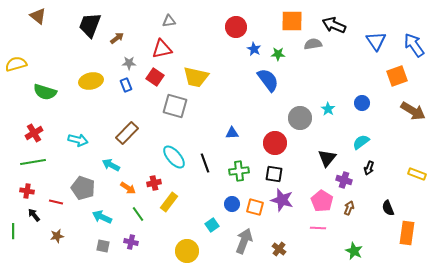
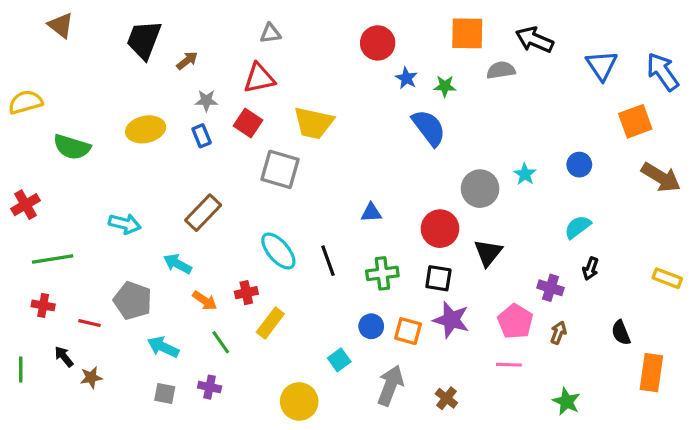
red cross: (34, 133) -> (25, 205), moved
black triangle: (327, 158) -> (488, 253), moved
black arrow: (34, 215) -> (64, 357), moved

